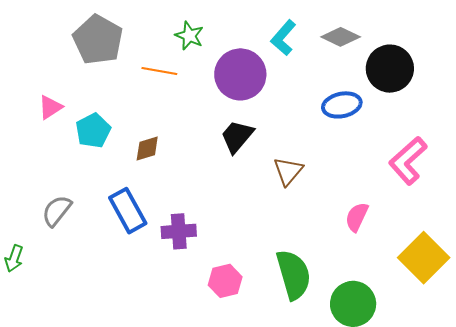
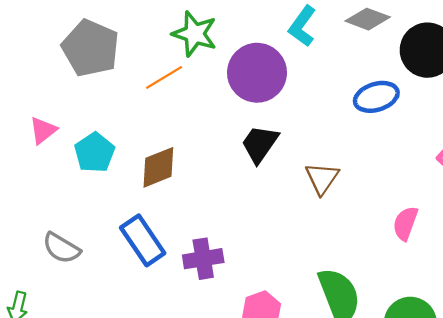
green star: (189, 36) -> (195, 34), size x1.4
orange line: (159, 71) -> (164, 77), turned -36
brown diamond: (147, 149) -> (158, 167), size x1.4
gray semicircle: (57, 211) -> (61, 248), turned -92

